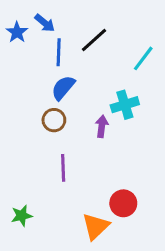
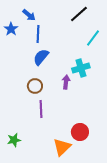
blue star: (17, 32) -> (11, 29), moved
black line: (94, 40) -> (79, 14), moved
brown circle: (54, 120) -> (35, 86), moved

